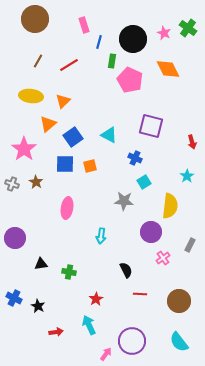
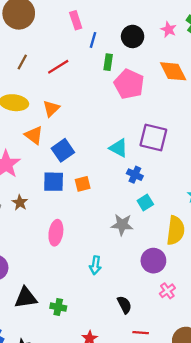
black circle: (133, 39) -> (133, 36), size x0.7
orange triangle: (48, 124) -> (34, 135), turned -42
cyan triangle: (109, 135) -> (119, 148), moved
black triangle: (41, 264) -> (26, 298), size x1.5

